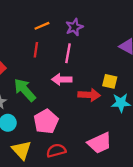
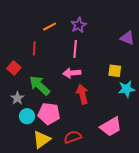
red line: (36, 50) -> (34, 48), moved
red arrow: (89, 95) -> (82, 94), moved, turned -102
pink pentagon: (46, 121) -> (49, 114), moved, turned -30
yellow triangle: (22, 150) -> (42, 139), turned 42

